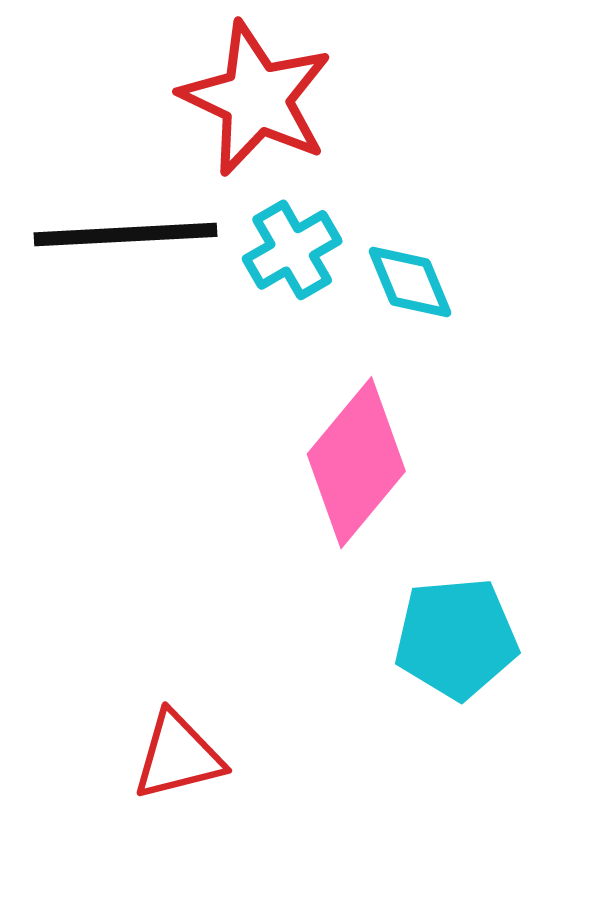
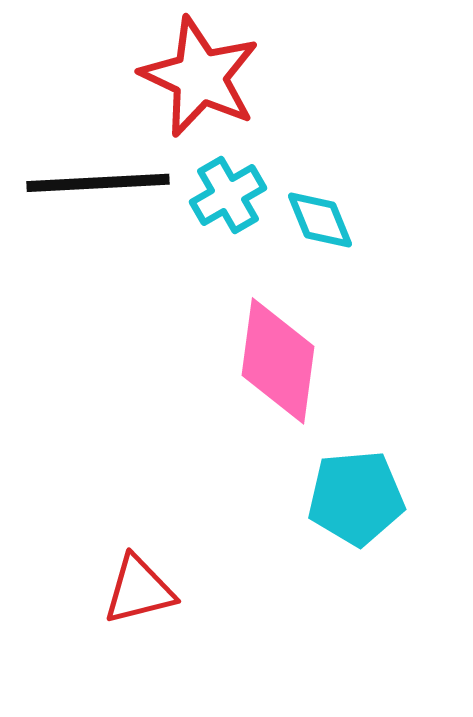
pink diamond: (356, 463) -> (278, 361), turned -32

